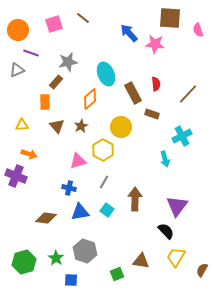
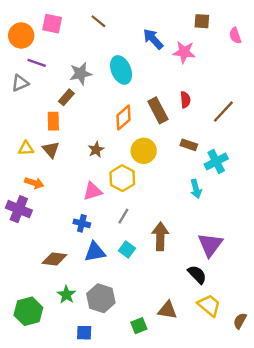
brown square: (170, 18) -> (202, 21), size x0.6
pink square: (54, 24) -> (52, 24), moved, turned 30
cyan ellipse: (106, 74) -> (121, 70), moved
orange diamond: (90, 99) -> (123, 118), moved
brown rectangle: (152, 114) -> (189, 145), moved
brown triangle: (57, 126) -> (51, 150), moved
yellow trapezoid: (176, 257) -> (209, 305), turned 100
green star: (56, 258) -> (66, 295), moved

